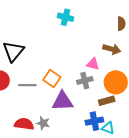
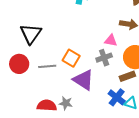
purple triangle: (63, 101) -> (83, 80), turned 40
blue cross: (94, 121) -> (117, 97), turned -36

